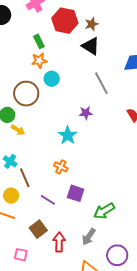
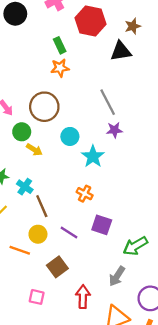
brown star: (92, 24) -> (133, 26), moved
black triangle: (91, 46) -> (121, 51), turned -42
cyan circle: (52, 79) -> (70, 136), moved
gray line: (101, 83) -> (108, 102), moved
yellow circle: (11, 196) -> (38, 234), moved
red arrow: (59, 242) -> (83, 297), moved

